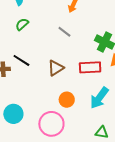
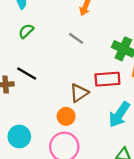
brown triangle: (56, 68) -> (79, 93), moved
orange circle: (67, 100) -> (66, 116), moved

